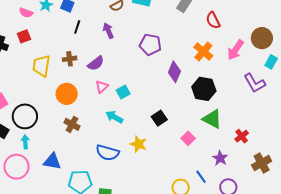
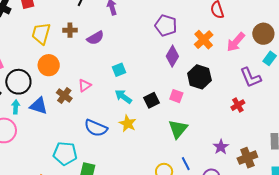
purple pentagon: (150, 45) -> (166, 25), moved
pink triangle: (102, 87) -> (85, 85), moved
orange circle: (67, 94) -> (49, 65), moved
cyan arrow: (114, 117) -> (123, 97), moved
green triangle: (212, 119) -> (178, 129), moved, turned 35
red cross: (242, 136) -> (238, 105), moved
pink square: (188, 138) -> (176, 96), moved, turned -32
purple star: (220, 158) -> (221, 147), moved
blue triangle: (52, 161) -> (39, 106), moved

